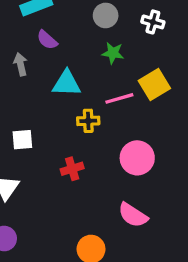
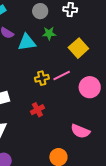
cyan triangle: (67, 83) -> (27, 42), moved
pink line: (119, 98) -> (62, 76), moved
pink circle: (137, 158) -> (90, 87), moved

